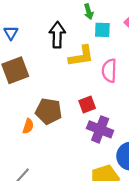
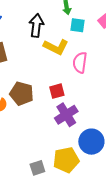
yellow L-shape: (81, 56) -> (56, 47), turned 30
purple cross: (100, 129) -> (66, 115), turned 30

